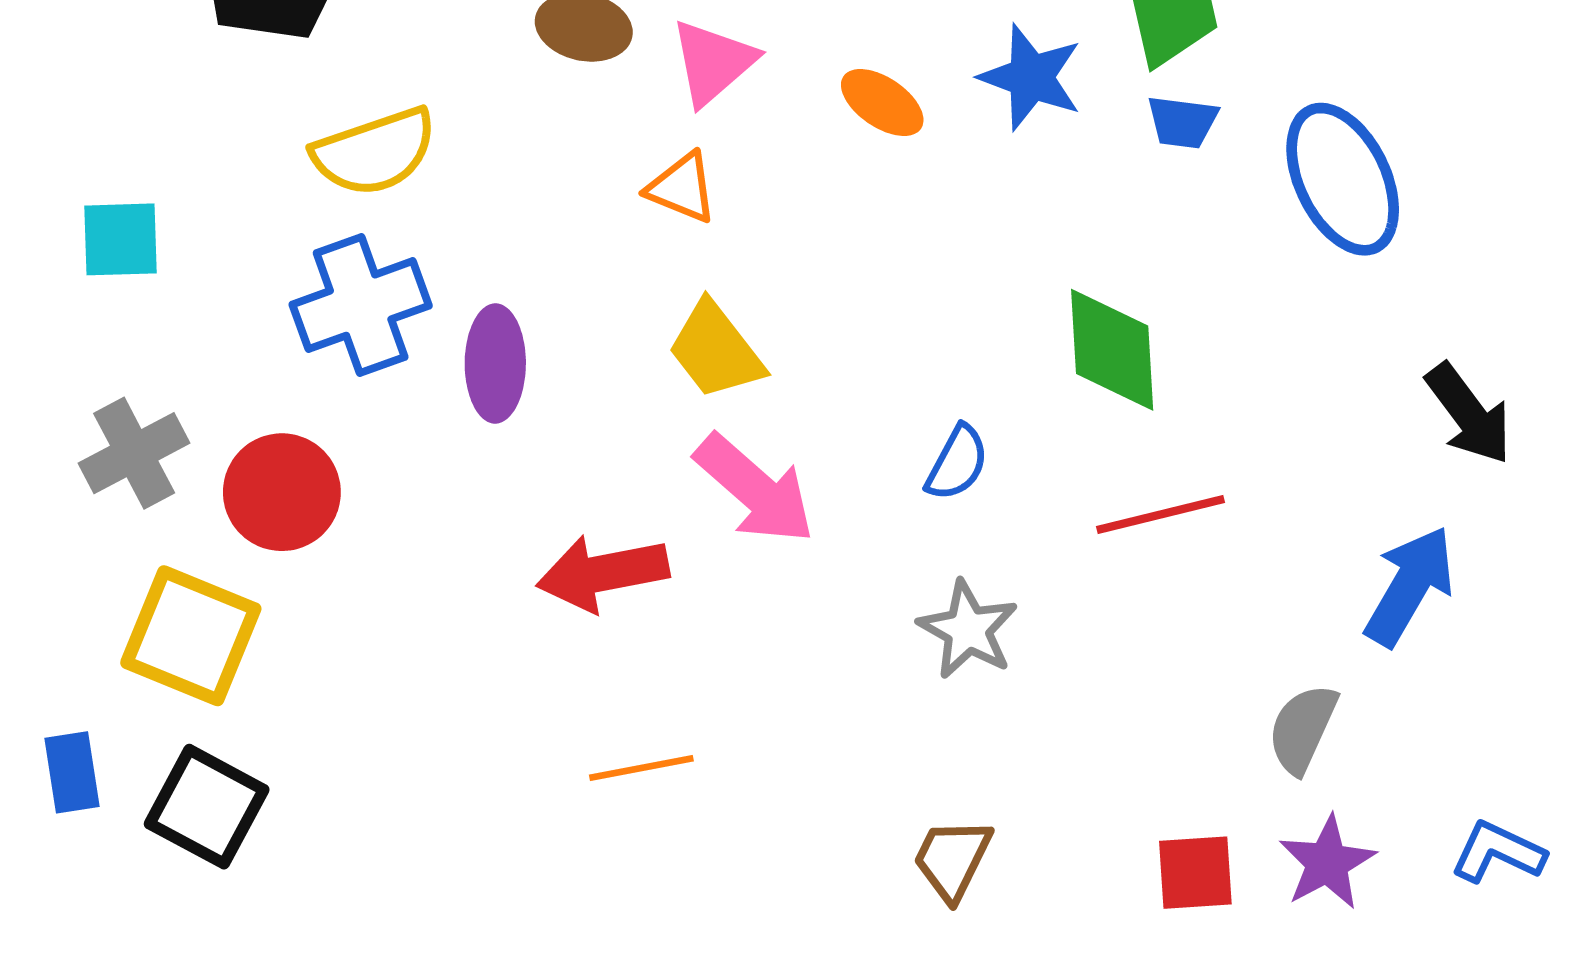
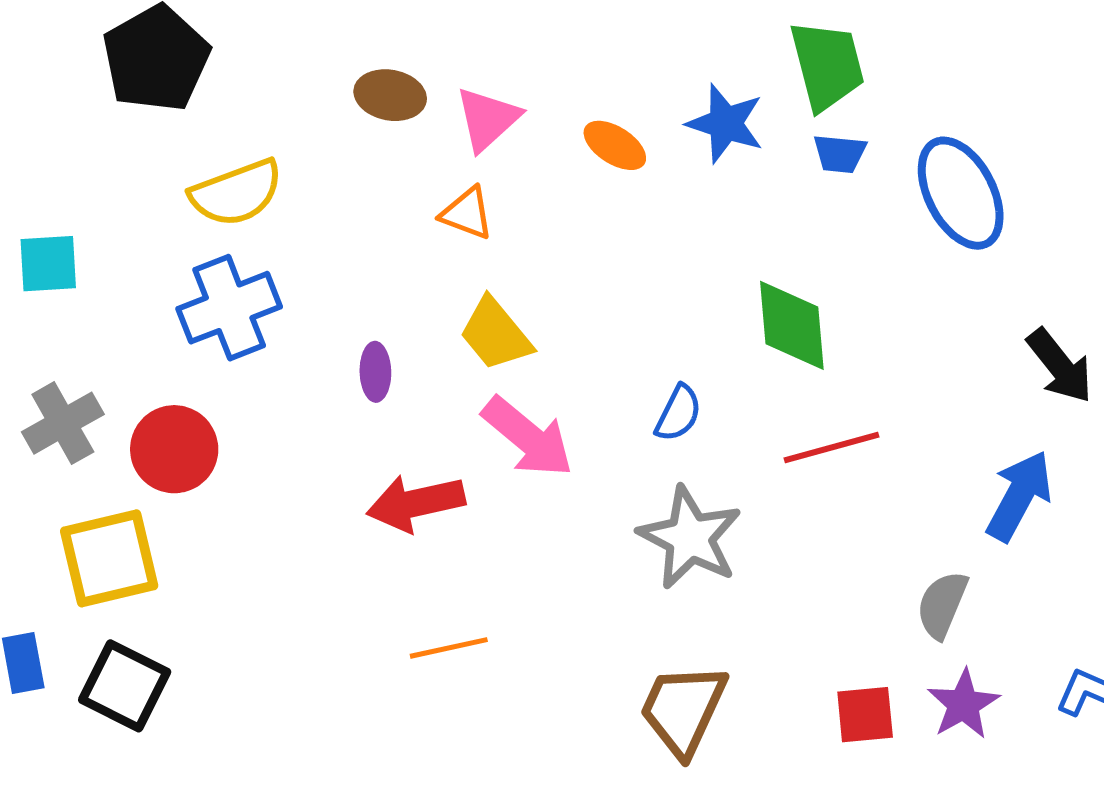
purple ellipse: (495, 363) -> (375, 372), moved, size x0.7
gray star: (968, 630) -> (690, 538), size x1.4
yellow square: (191, 636) -> (109, 558), turned -34
brown trapezoid: (952, 859) -> (683, 710), size x1.5

